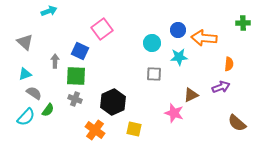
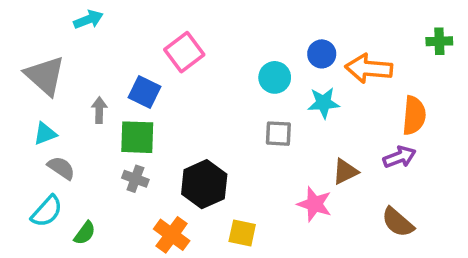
gray triangle: (25, 42) -> (45, 76), size x1.4
orange semicircle: (229, 64) -> (414, 115), size x1.5
green semicircle: (48, 110) -> (85, 233), moved
brown semicircle: (237, 123) -> (398, 222), moved

